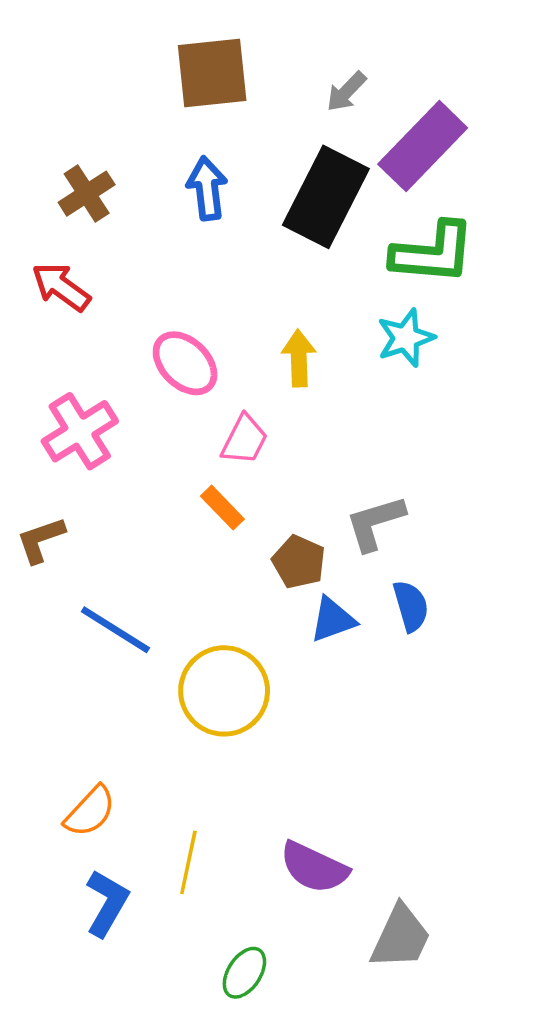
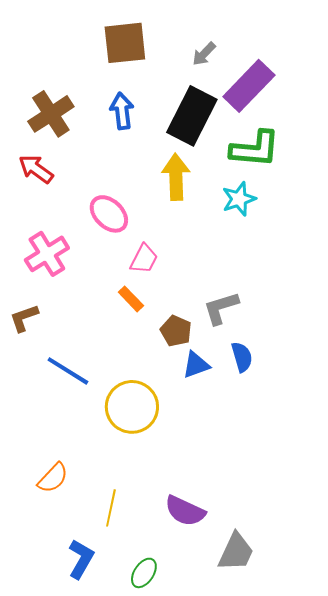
brown cross: (87, 194) -> (51, 114), size x1.4
yellow arrow: (299, 358) -> (176, 177), moved, size x1.4
blue L-shape: (107, 903) -> (81, 559), moved

